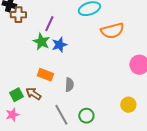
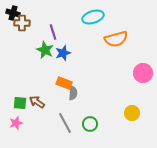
purple line: (49, 24) -> (53, 32), turned -42
orange rectangle: (45, 75) -> (64, 83), moved
green square: (16, 95) -> (20, 103), turned 32

